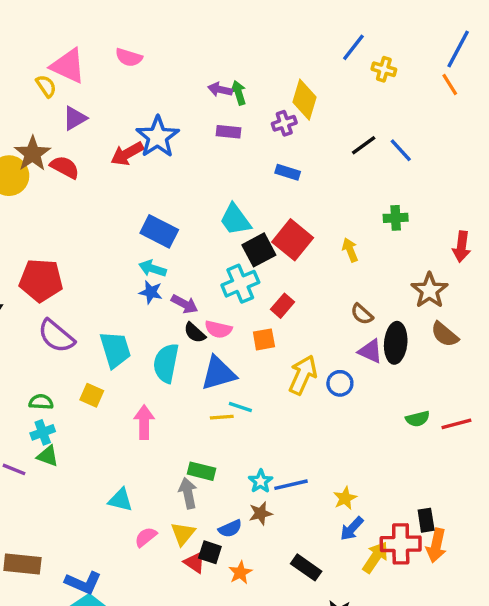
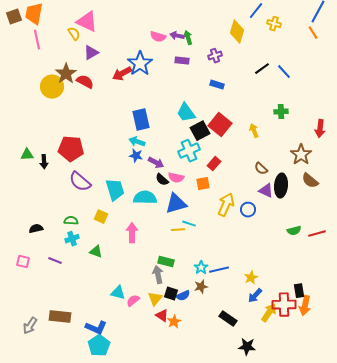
pink semicircle: (129, 57) -> (158, 37), moved
yellow diamond: (304, 100) -> (237, 32), moved
blue rectangle: (159, 231) -> (141, 120), turned 50
cyan semicircle: (166, 363) -> (145, 198), turned 80
green triangle: (48, 456) -> (96, 252), moved
cyan triangle: (120, 500) -> (118, 293), moved
black square: (210, 552) -> (171, 294), moved
orange star: (240, 572) -> (174, 322), moved

